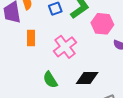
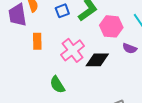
black diamond: (87, 78) -> (97, 60), moved

